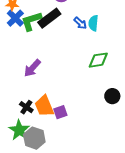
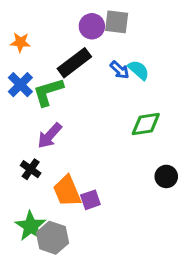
blue cross: (15, 18) -> (20, 85), moved
green L-shape: (31, 21) -> (48, 92), moved
cyan semicircle: (93, 23) -> (139, 70), turned 126
black cross: (26, 107) -> (31, 169), moved

